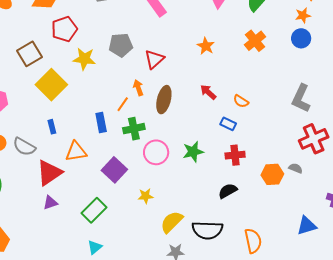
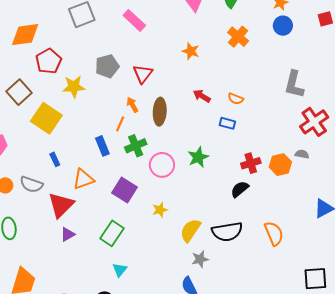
red cross: (235, 155) -> (251, 163), moved

